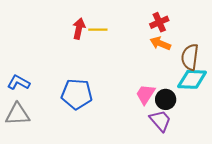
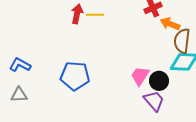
orange arrow: (160, 43) -> (170, 24), moved
gray triangle: (18, 114) -> (19, 95), size x0.7

